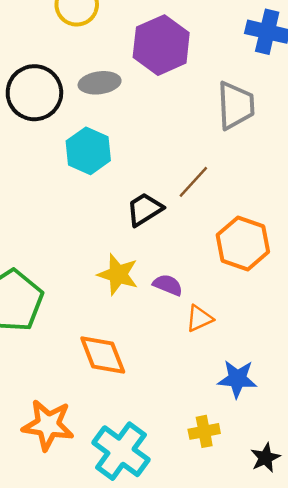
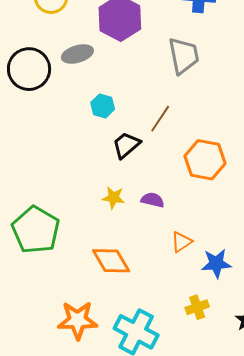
cyan hexagon: (88, 151) -> (103, 106), moved, size x0.7
yellow star: (118, 274) -> (113, 198), size x0.7
orange triangle: (199, 318) -> (181, 242), moved

